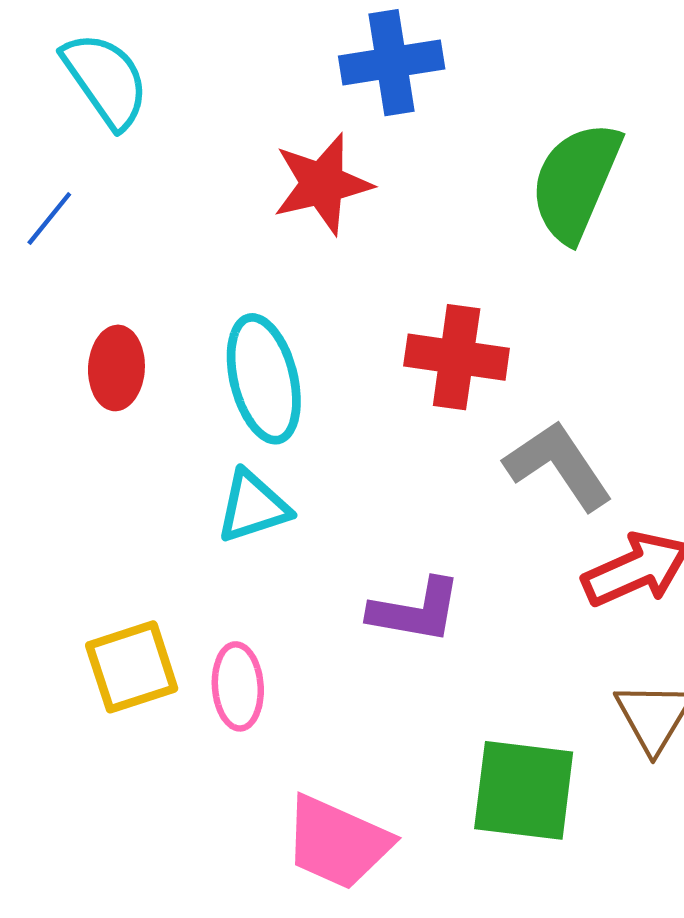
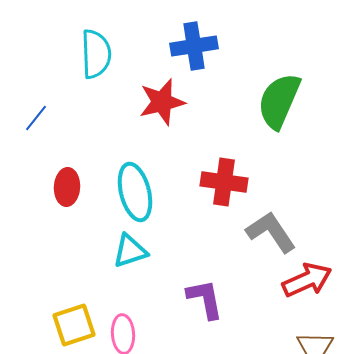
cyan semicircle: (106, 80) -> (96, 54), moved, turned 33
purple L-shape: (415, 611) -> (205, 299), turned -111

